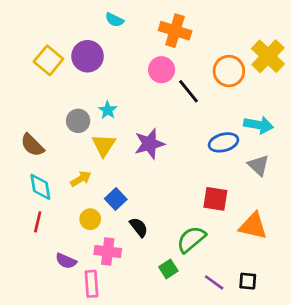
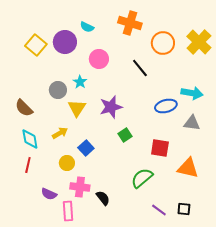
cyan semicircle: (114, 20) -> (87, 27), moved
pink circle: (162, 70) -> (99, 59), moved
orange circle: (229, 71) -> (163, 43), moved
gray triangle: (259, 165) -> (192, 123), turned -36
black semicircle: (139, 227) -> (103, 198), moved
green square: (168, 269) -> (125, 135), moved

